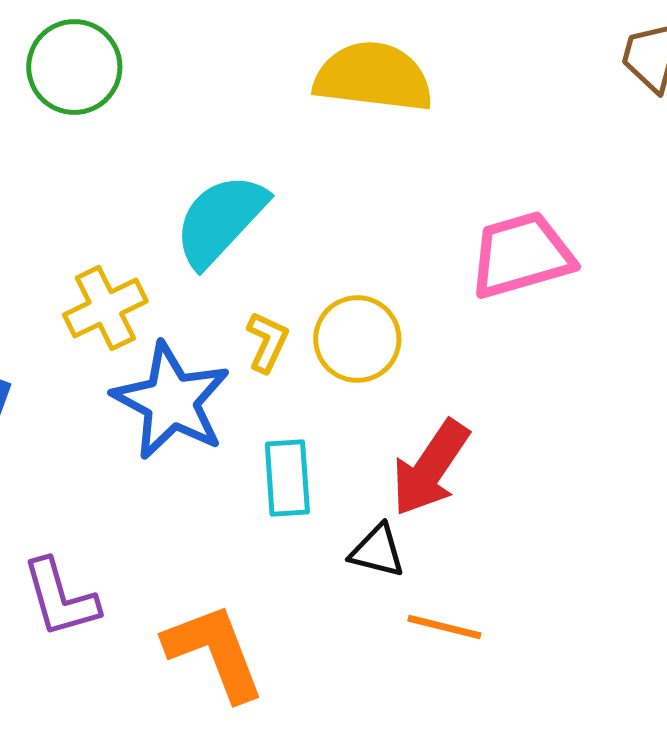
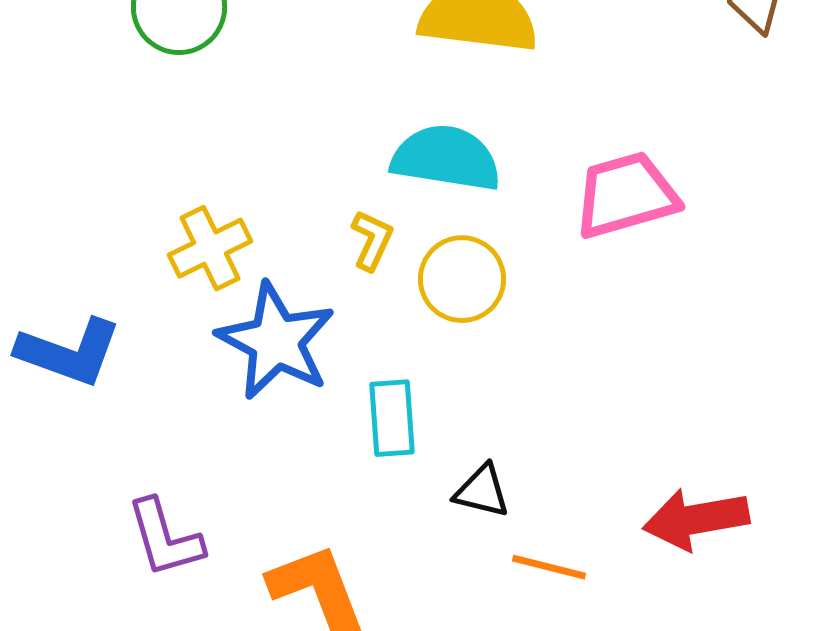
cyan semicircle: (220, 220) -> (446, 158), moved, turned 56
yellow L-shape: (267, 342) -> (372, 240), moved
red arrow: (430, 468) -> (696, 519), moved, turned 46

